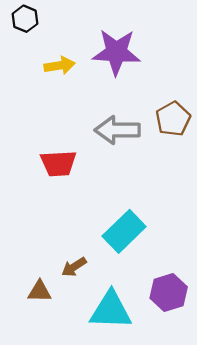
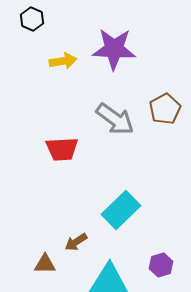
gray arrow: (117, 130) -> (115, 119), turned -144
purple hexagon: (169, 293) -> (161, 265), size x0.7

